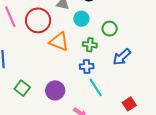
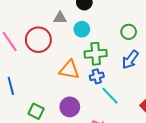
green circle: (110, 29) -> (129, 32), moved
orange triangle: (59, 42) -> (69, 70), moved
green cross: (90, 45) -> (96, 54), size x1.5

